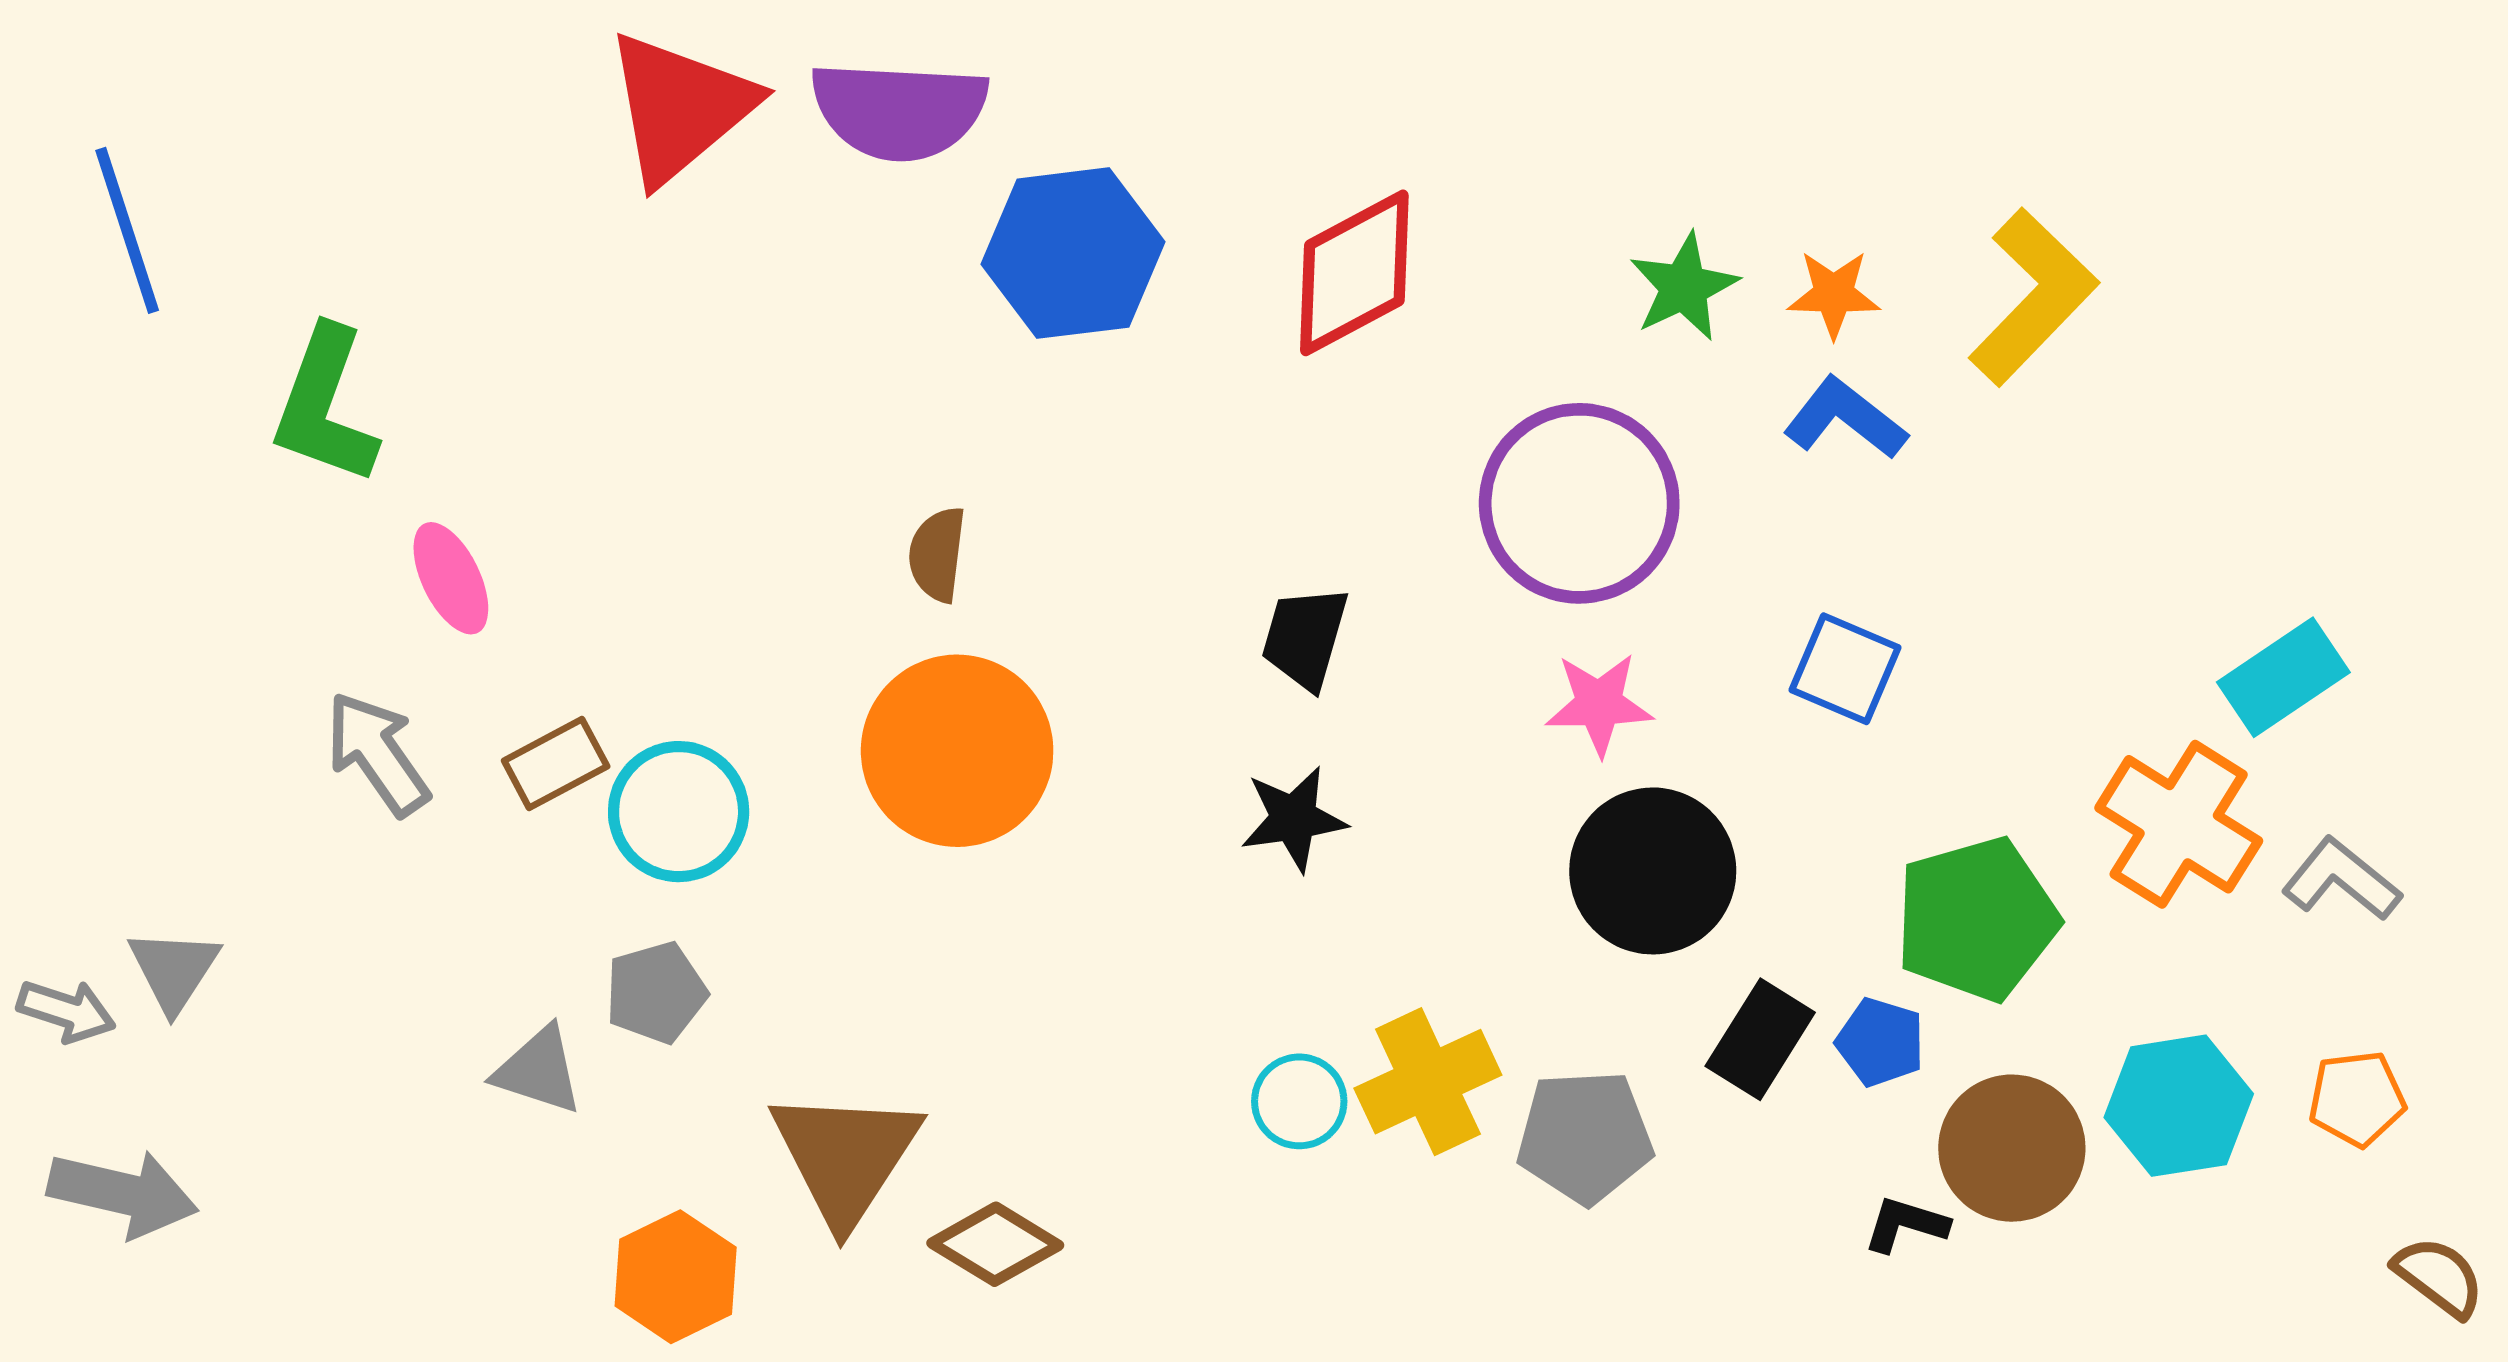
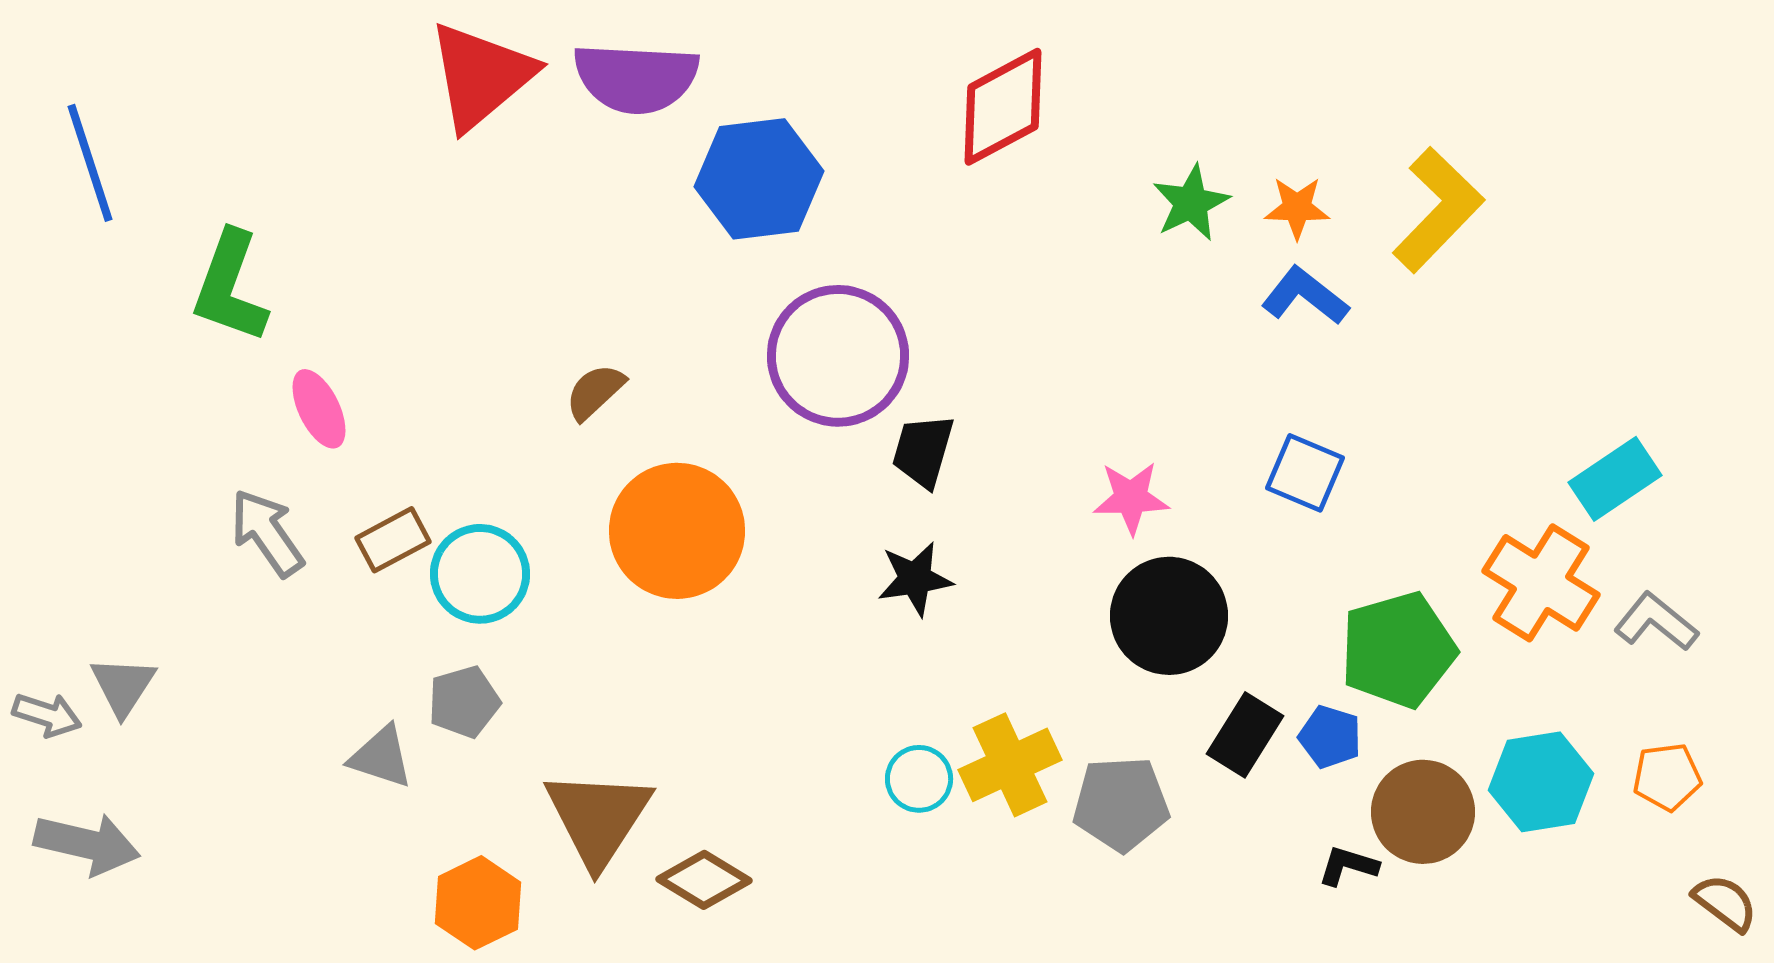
red diamond: (1354, 273) -> (1003, 107), moved
purple circle: (1579, 503) -> (838, 356), moved
brown semicircle: (937, 554) -> (595, 392), moved, turned 40

